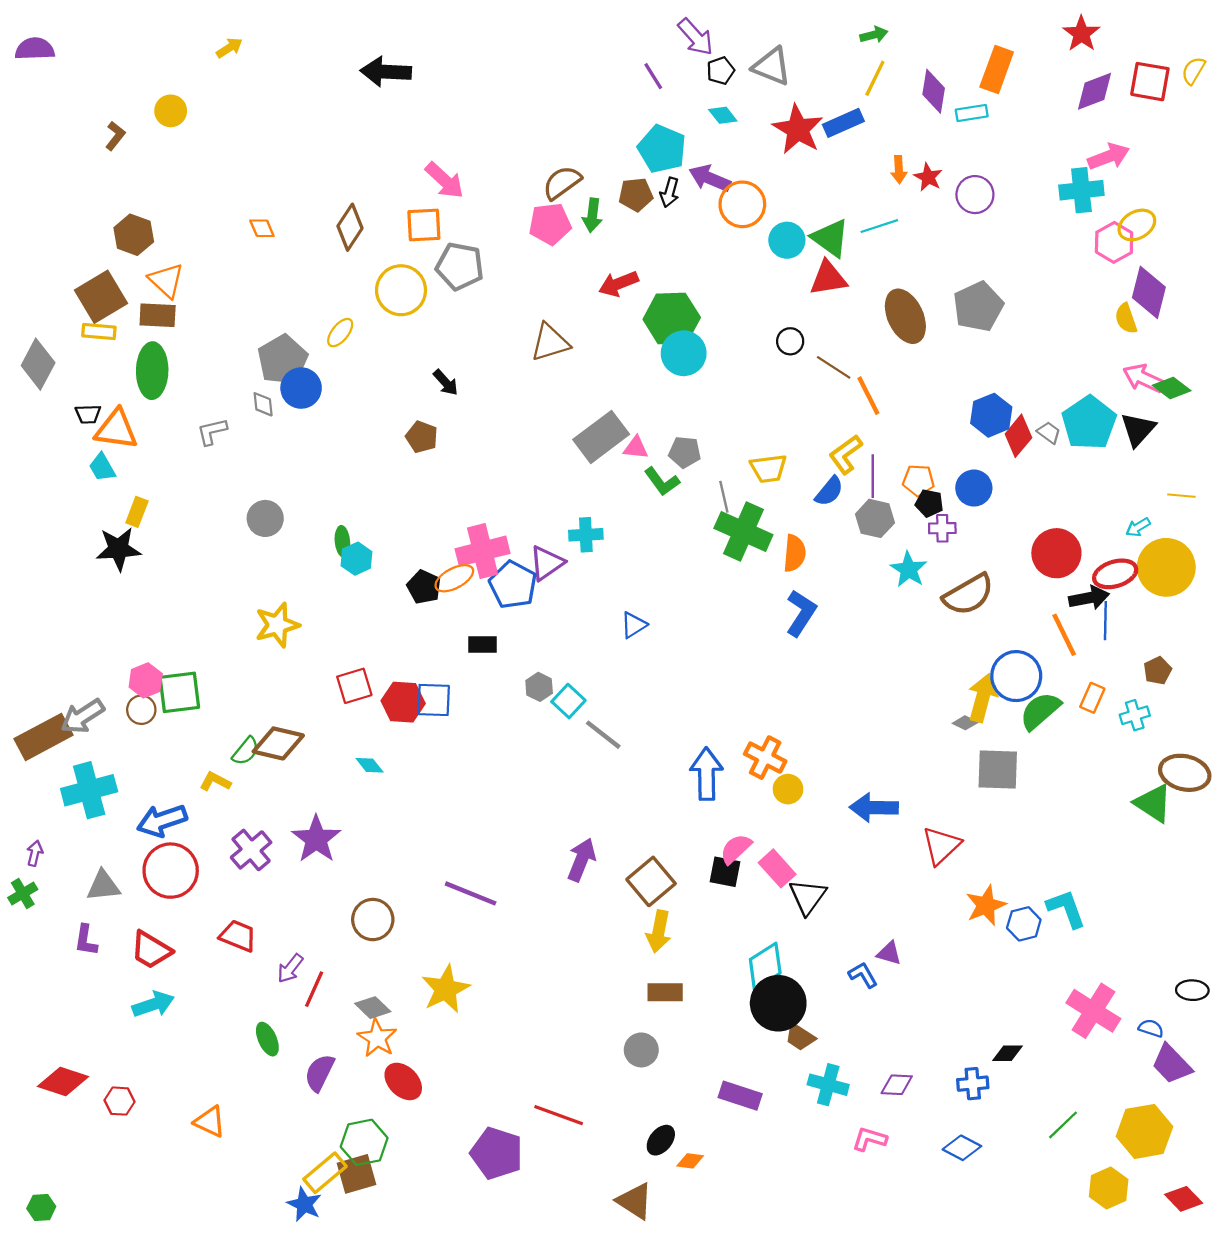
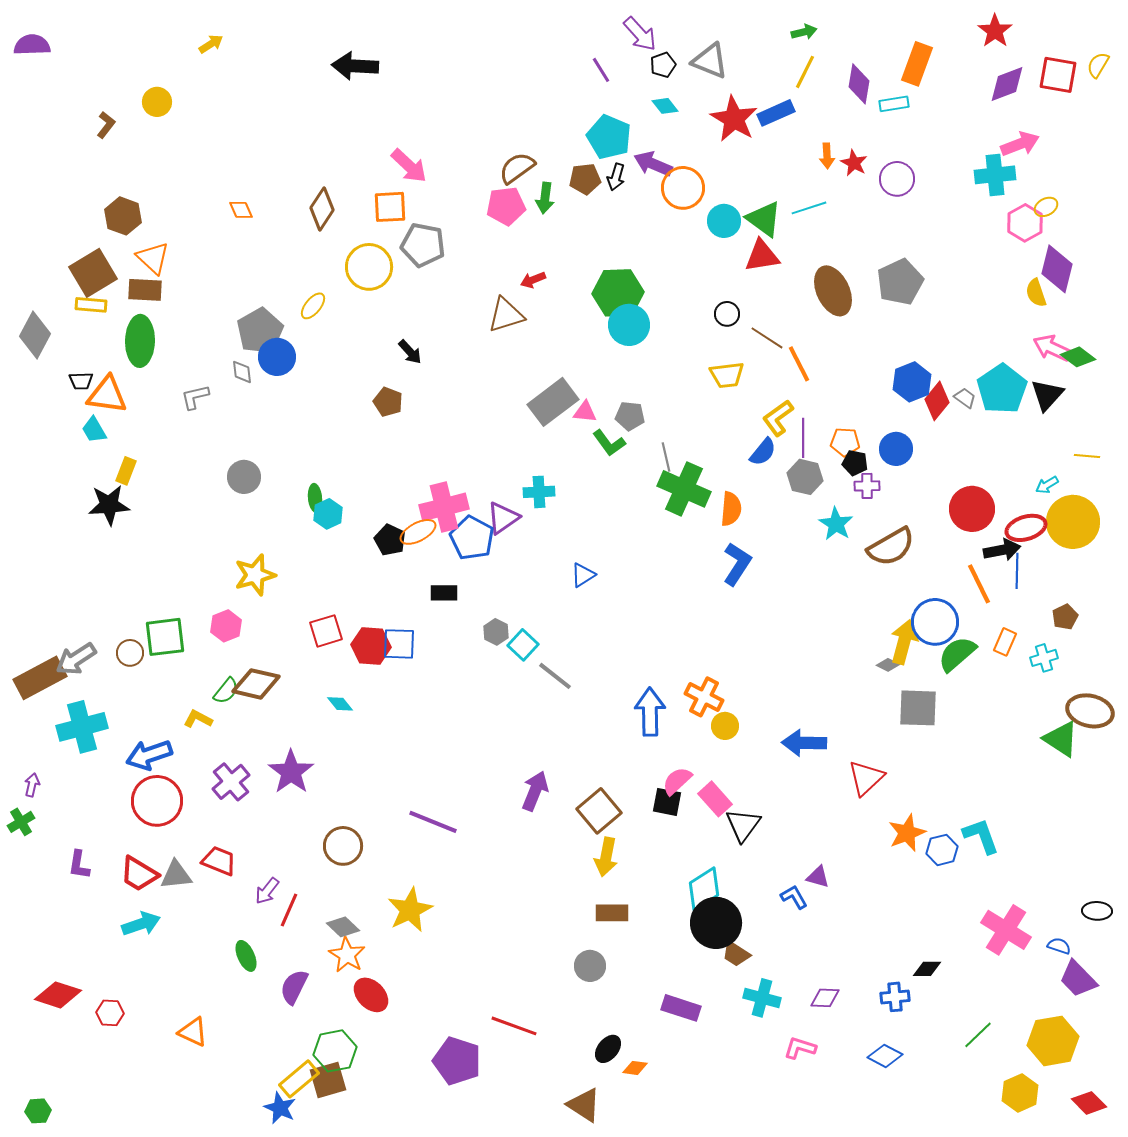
yellow ellipse: (1137, 225) -> (1046, 207), size x0.7
red arrow: (618, 284) -> (533, 280), moved, size x0.7
yellow trapezoid: (768, 468) -> (727, 375), moved
pink hexagon: (146, 680) -> (226, 626), moved
gray triangle: (103, 886) -> (176, 875), moved

